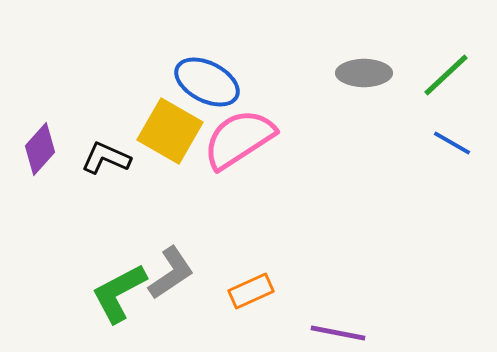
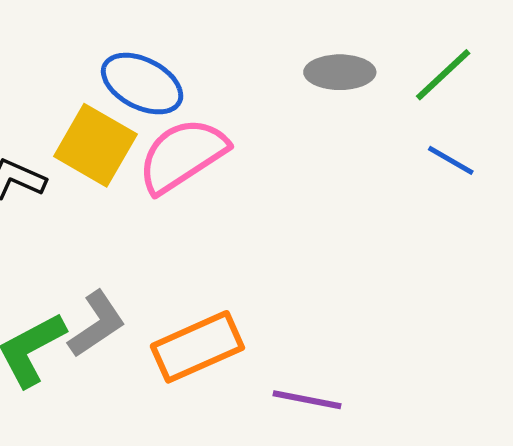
orange rectangle: (251, 291) -> (197, 347), size x1.6

